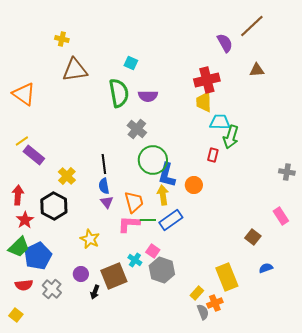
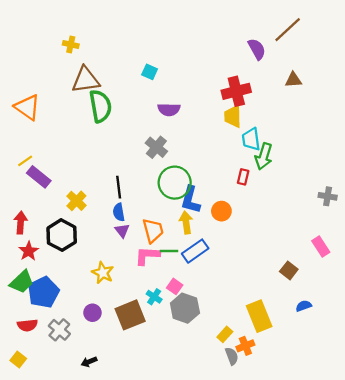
green semicircle: (119, 93) -> (100, 106), moved
cyan trapezoid: (220, 122) -> (251, 139), turned -100
black arrow: (95, 292) -> (89, 362), moved, turned 48

